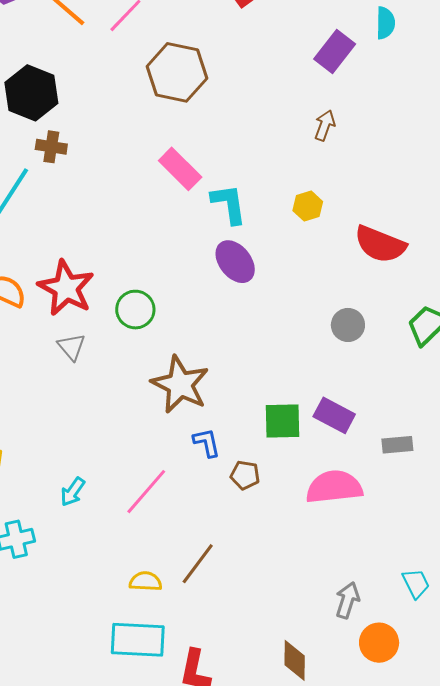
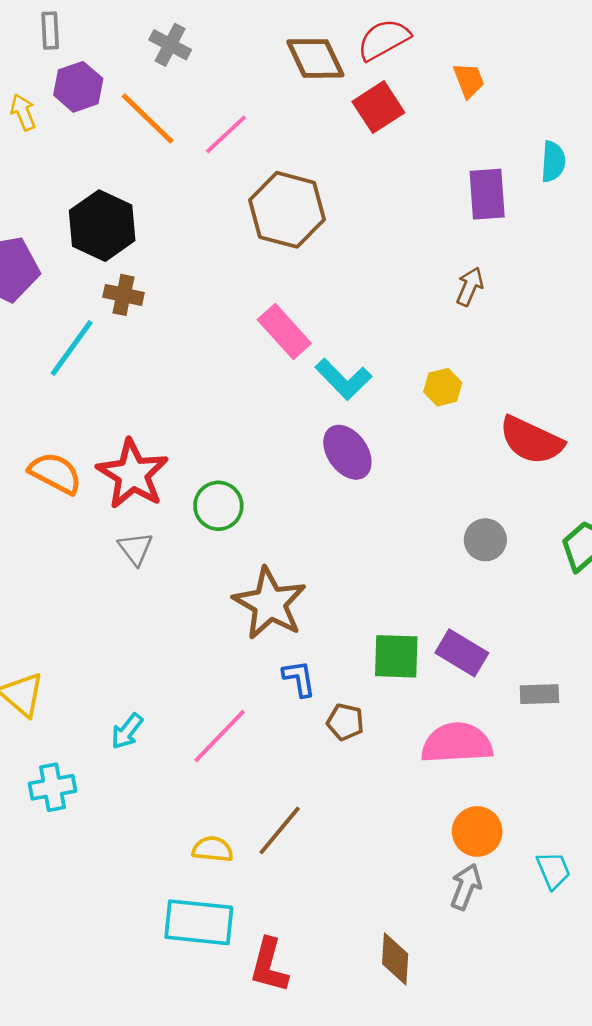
purple rectangle: (335, 52) -> (487, 194), turned -45
cyan L-shape: (229, 204) -> (343, 379), turned 141
orange circle: (379, 643) -> (477, 832), moved

